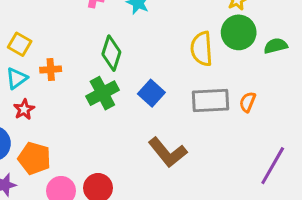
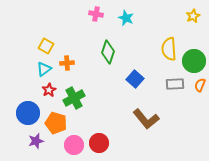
green circle: (239, 32) -> (194, 61), moved
green cross: (102, 93) -> (74, 98), moved
gray rectangle: (211, 101) -> (175, 84), size x0.7

